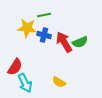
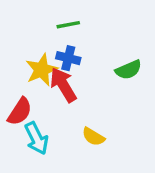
yellow star: (27, 28) -> (42, 70), moved, turned -30
red arrow: (64, 42) -> (63, 85), moved

